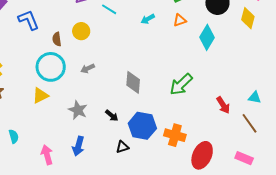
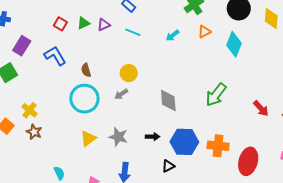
yellow circle: (81, 31) -> (129, 73), moved
yellow triangle: (40, 96) -> (88, 138), moved
black arrow: (112, 116) -> (153, 137), turned -32

